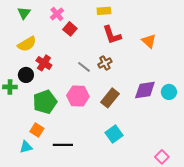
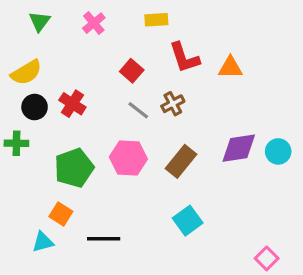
yellow rectangle: (104, 11) -> (156, 20), moved
red square: (70, 29) -> (132, 71), moved
orange triangle: (149, 41) -> (230, 67), moved, turned -42
yellow semicircle: (27, 44) -> (26, 72), moved
black circle: (26, 75) -> (35, 107), moved

